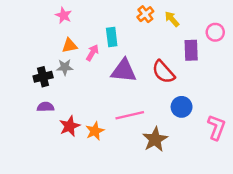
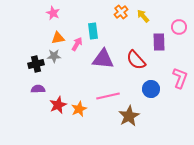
pink L-shape: (216, 127) -> (180, 78), moved

